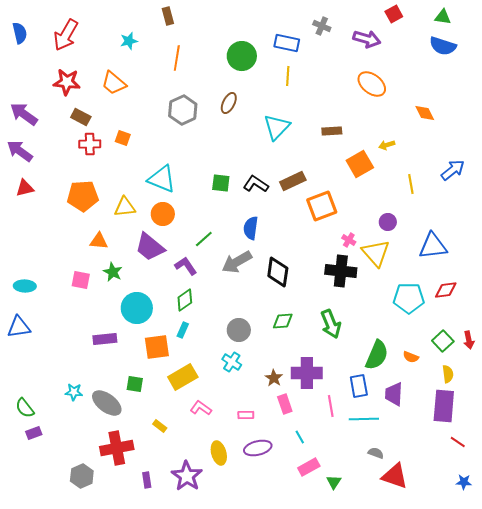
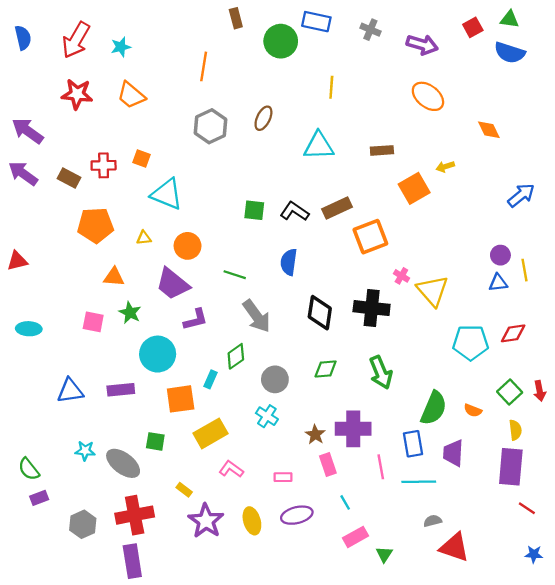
red square: (394, 14) -> (473, 27), moved
brown rectangle: (168, 16) -> (236, 18), moved
cyan star: (129, 41) -> (121, 47), moved
blue rectangle: (287, 43) -> (316, 22), moved
green circle: (242, 56) -> (281, 41), moved
brown rectangle: (81, 117) -> (69, 178), moved
cyan triangle: (277, 127) -> (319, 146), turned 44
cyan triangle: (162, 179) -> (167, 194), moved
yellow line: (411, 184) -> (525, 270), moved
red triangle: (25, 188) -> (17, 261), moved
yellow triangle: (125, 207) -> (144, 238), size x0.6
purple circle: (388, 222) -> (500, 255), moved
green line: (204, 239) -> (235, 275), turned 60
blue triangle: (433, 246) -> (498, 283), size x0.6
gray arrow: (237, 262) -> (257, 316), moved, turned -96
purple L-shape: (186, 266) -> (196, 320), moved, turned 110
black cross: (341, 271) -> (372, 308), moved
green diamond: (185, 300) -> (236, 356), moved
blue triangle: (19, 327) -> (70, 391), moved
gray semicircle: (376, 453) -> (433, 521), turned -35
gray hexagon: (82, 476) -> (83, 524), moved
purple star: (187, 476) -> (206, 521), moved
purple rectangle: (147, 480) -> (132, 561), moved, size x1.8

